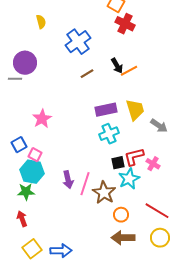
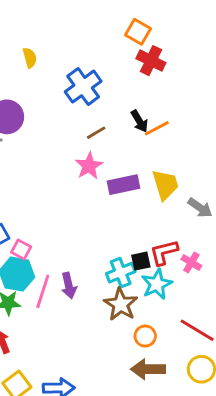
pink star: (42, 119) -> (89, 166), moved
cyan cross: (109, 134) -> (121, 273), moved
pink line: (85, 184) -> (43, 291), moved

